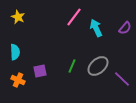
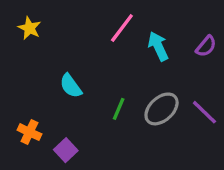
cyan semicircle: (15, 52) -> (71, 86), moved, turned 147
purple square: (40, 71) -> (66, 150), moved, turned -32
purple line: (122, 79) -> (204, 112), moved

